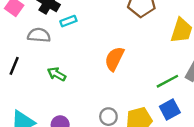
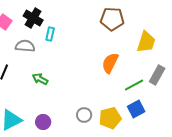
cyan rectangle: (68, 21) -> (50, 34), turned -56
orange semicircle: (114, 59) -> (110, 63), moved

